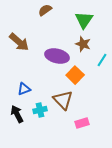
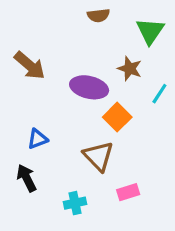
brown semicircle: (45, 10) -> (98, 15), moved, turned -152
green triangle: (84, 20) -> (150, 31), moved
cyan cross: (40, 110) -> (75, 203), moved

